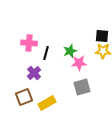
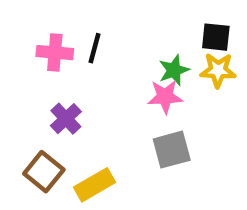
green star: (70, 51) -> (174, 70), moved
black line: (46, 53) -> (95, 48), moved
brown square: (24, 97) -> (44, 172), turned -30

